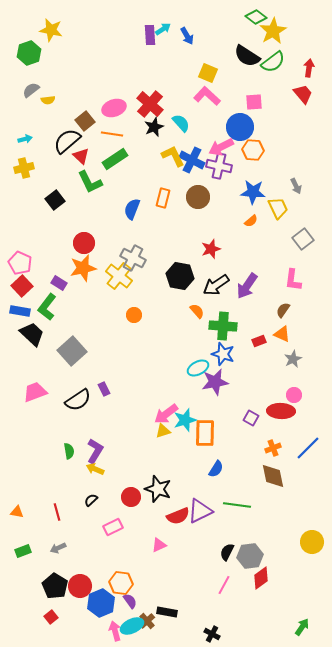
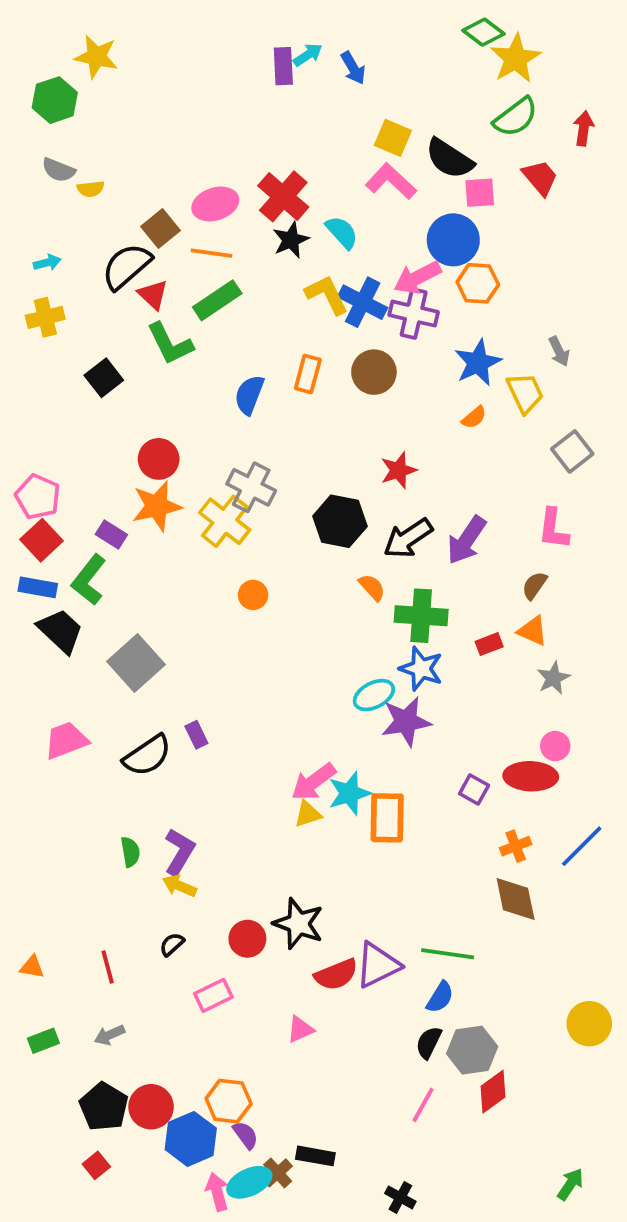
black semicircle: (247, 56) -> (449, 159), moved
gray semicircle: (31, 90) -> (59, 170), turned -120
red trapezoid: (303, 94) -> (540, 178), moved
blue star: (253, 192) -> (478, 363), turned -30
blue semicircle: (216, 469) -> (440, 997), moved

